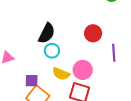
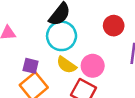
cyan circle: (52, 51) -> (62, 36), size x1.6

